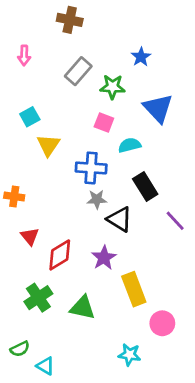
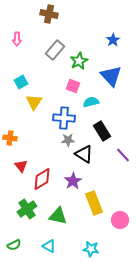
blue star: (141, 57) -> (113, 40), moved
green star: (112, 87) -> (79, 61), turned -30
pink circle: (162, 323) -> (120, 220), moved
cyan triangle: (46, 366) -> (49, 246), moved

